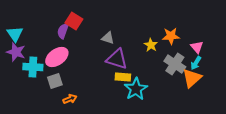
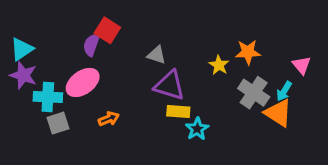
cyan triangle: (15, 34) -> (22, 49), turned 30
pink triangle: (197, 47) -> (302, 65), moved
orange triangle: (192, 78) -> (278, 113), turned -45
gray square: (55, 81) -> (58, 123), moved
cyan star: (136, 89) -> (197, 129), size x0.7
orange arrow: (70, 99) -> (109, 119), moved

